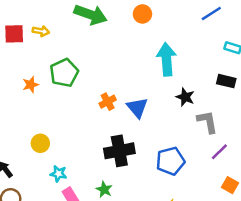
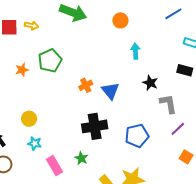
orange circle: (142, 14) -> (120, 20), moved
cyan arrow: (167, 59) -> (135, 51), size x0.6
cyan star: (58, 174) -> (35, 143), moved

